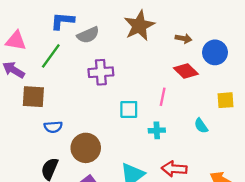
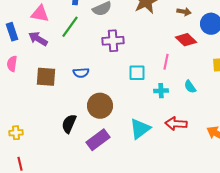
brown square: (33, 97) -> (46, 77), moved
cyan semicircle: (201, 126) -> (190, 87), moved
blue semicircle: (53, 127) -> (81, 73), moved

